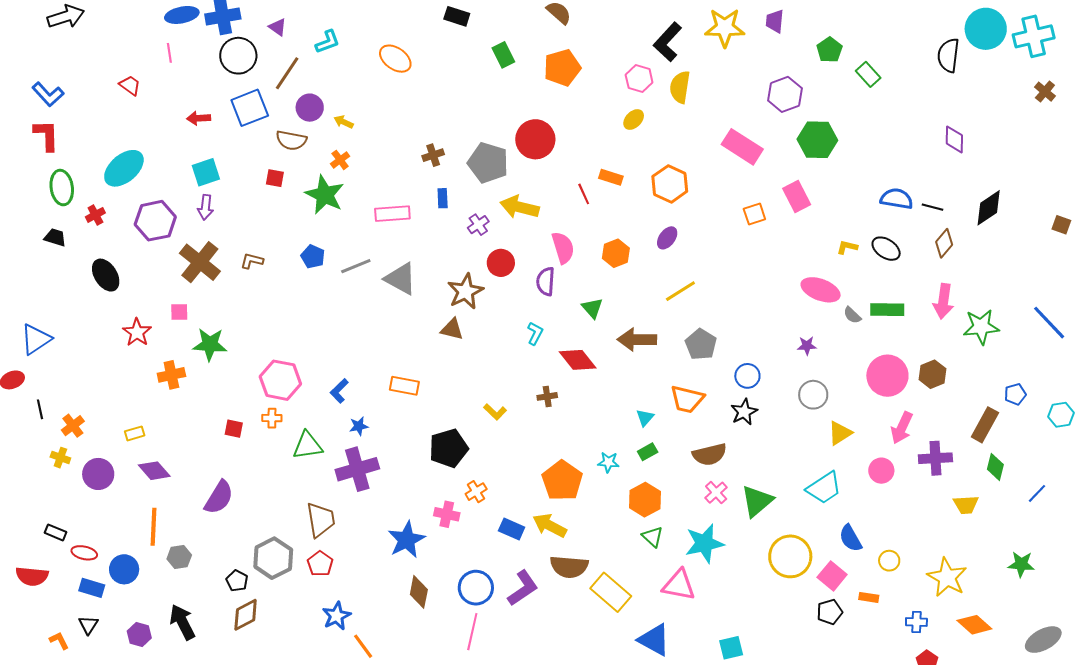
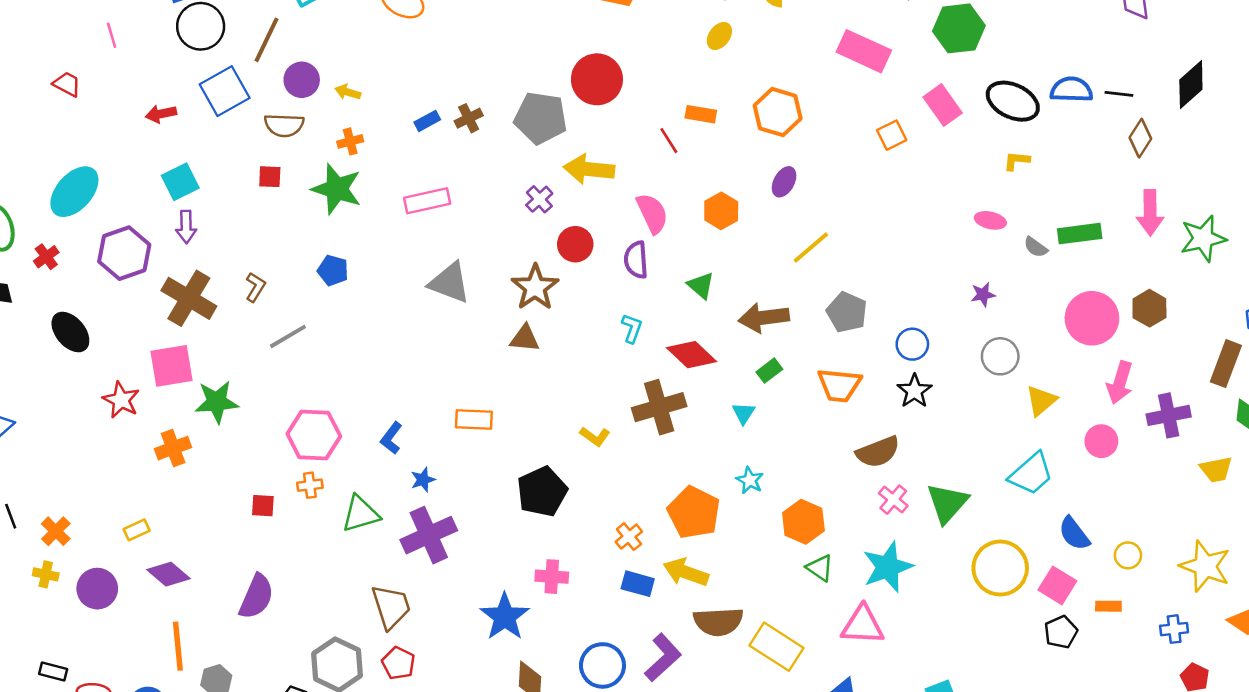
orange cross: (340, 160) -> (350, 141), turned 30
blue rectangle: (443, 198) -> (427, 121), moved, turned 72
black ellipse: (886, 249) -> (1013, 101), moved, size x1.4
brown L-shape: (252, 261) -> (255, 287), turned 115
gray line: (356, 266) -> (288, 336), moved
pink ellipse: (821, 290) -> (990, 220), size x0.6
pink square: (179, 312) -> (172, 366), size x1.8
brown cross: (547, 396) -> (659, 407), size x2.0
cyan triangle: (645, 418) -> (744, 413), moved
green rectangle: (648, 452) -> (769, 371), moved
cyan star: (608, 462) -> (750, 480), turned 30
orange cross: (476, 492) -> (629, 537), moved

